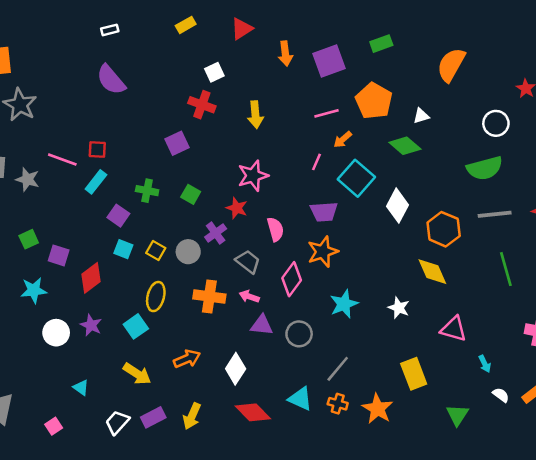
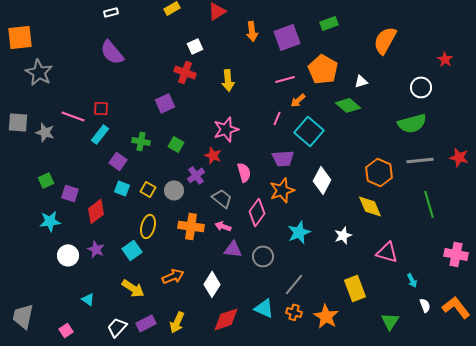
white diamond: (397, 206) -> (322, 180), moved
white star: (399, 308) -> (343, 235), turned 30
white semicircle: (501, 395) -> (425, 305), turned 32
red diamond: (253, 412) -> (226, 319), turned -64

